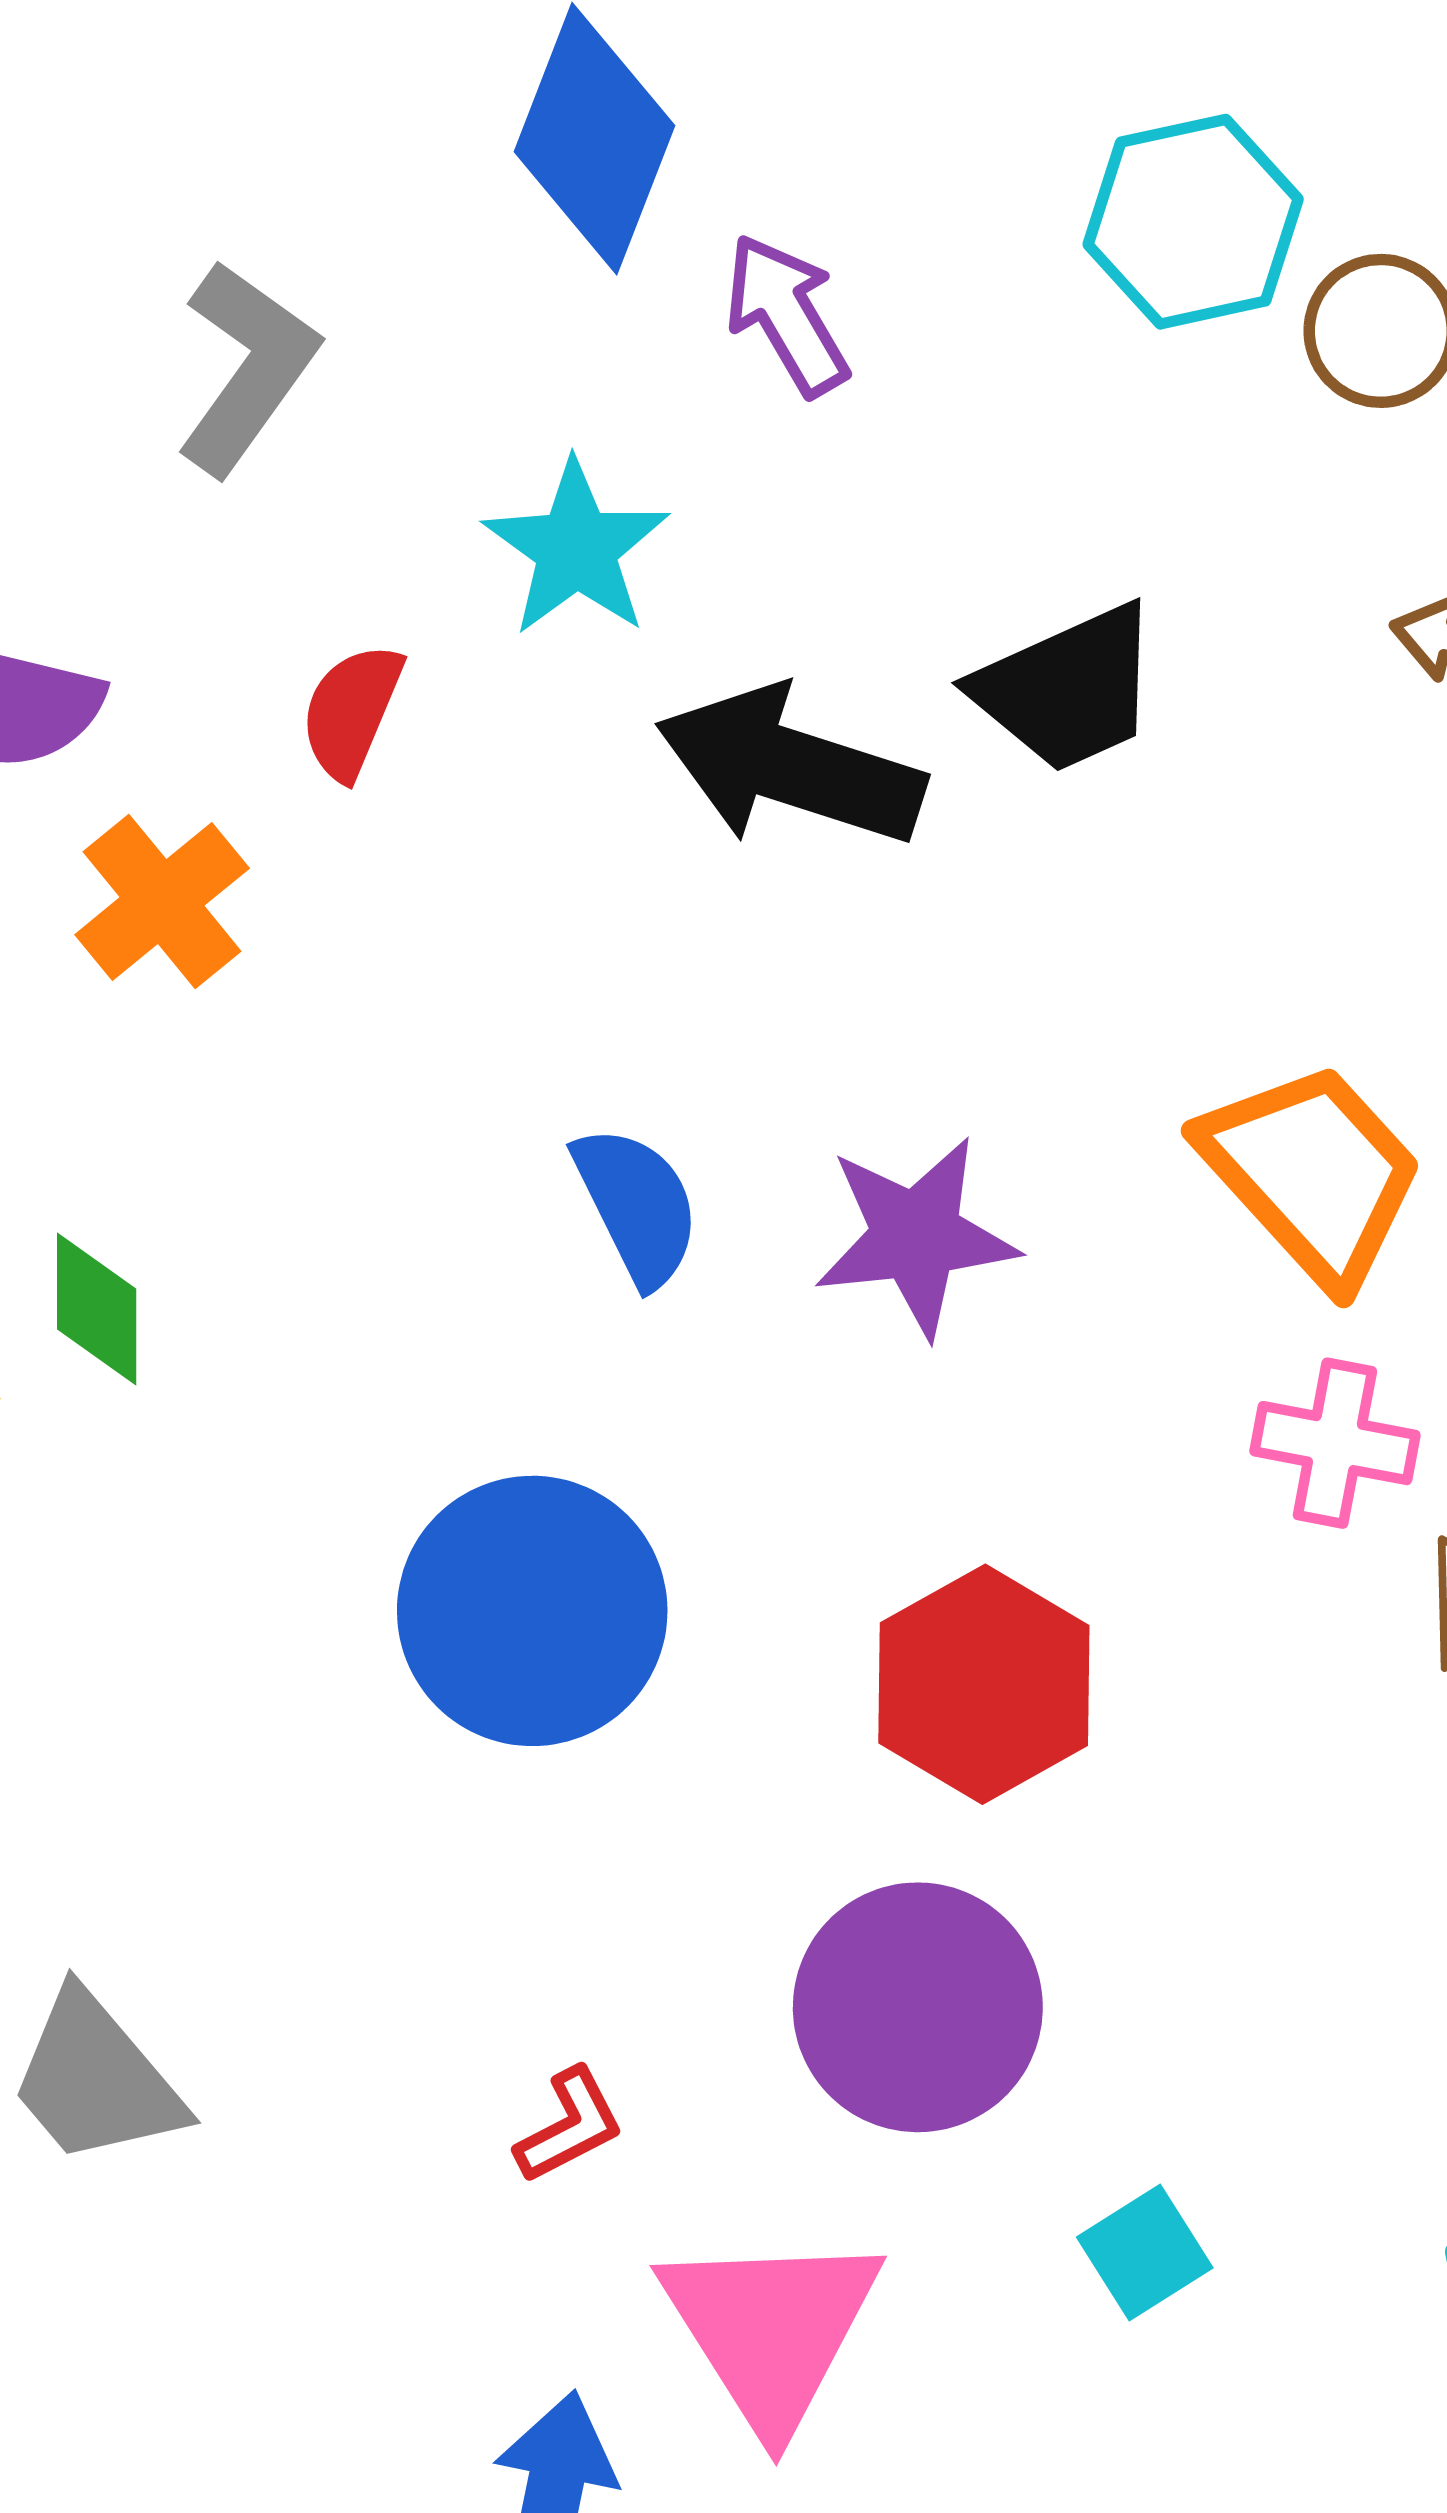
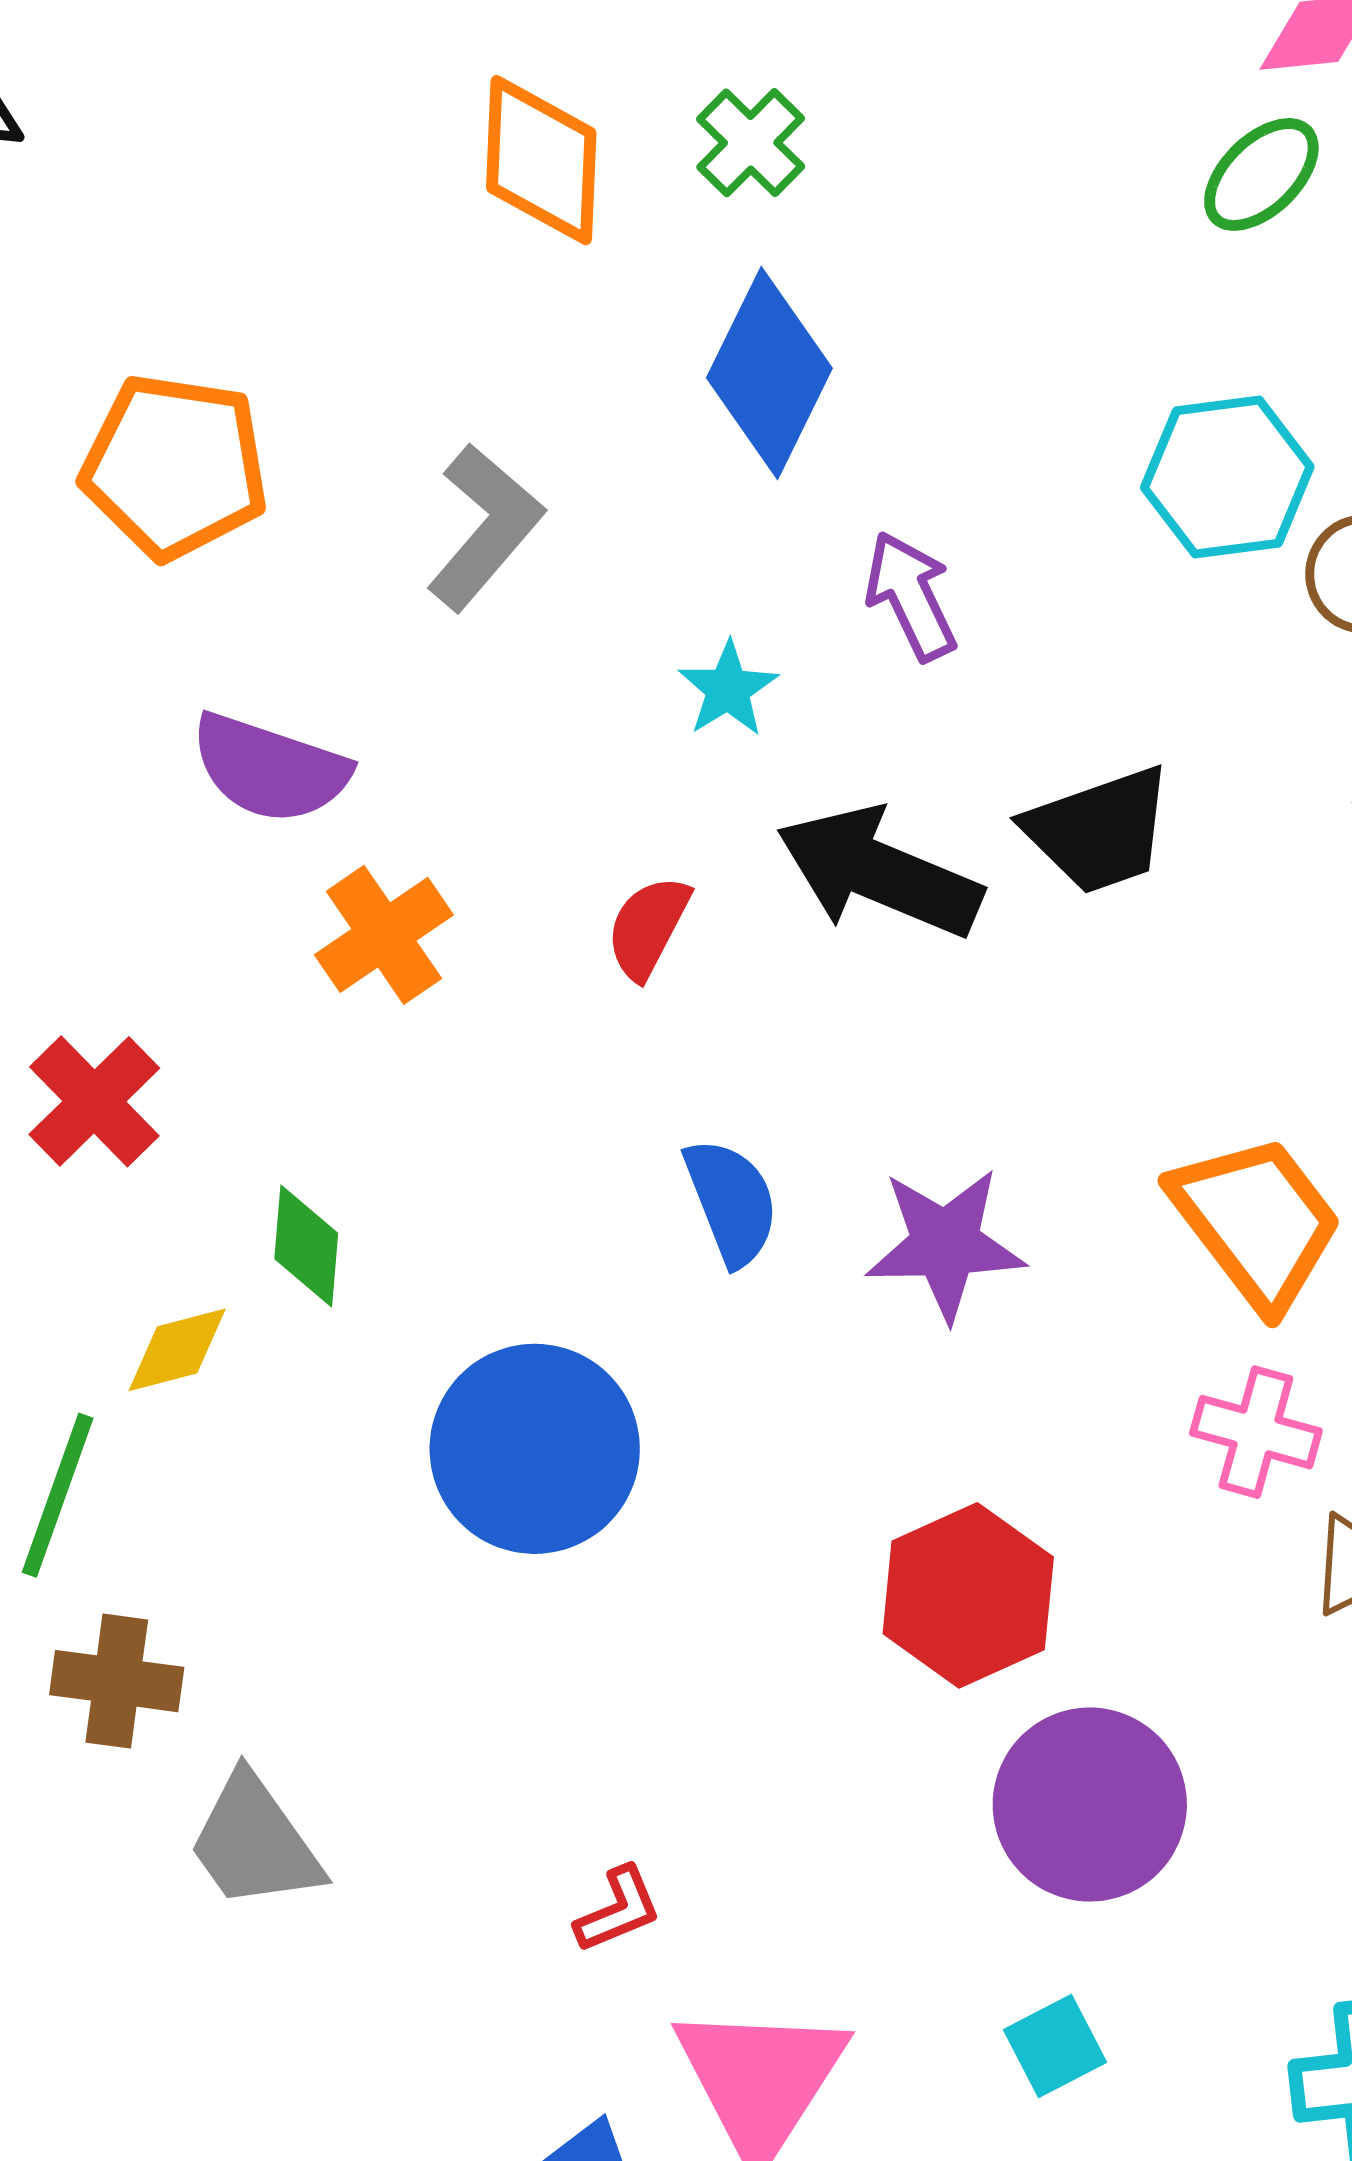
purple arrow: (787, 315) -> (911, 596), moved
cyan star: (576, 548) -> (728, 689), size x0.7
red semicircle: (352, 711) -> (648, 927), moved
blue circle: (532, 1611) -> (535, 1449), moved
purple circle: (918, 2007) -> (1090, 1805), moved

